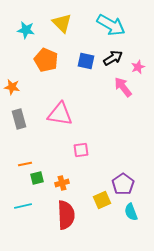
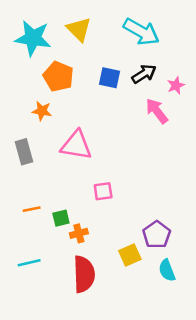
cyan star: (26, 30) -> (33, 38), size x1.6
orange star: (12, 87) -> (42, 111), moved
green square: (37, 178) -> (61, 218), moved

